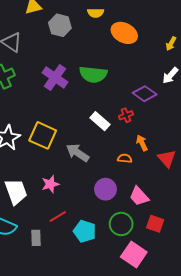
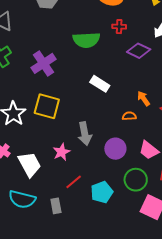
purple cross: (55, 77) -> (43, 63), moved, turned 30
red cross: (126, 115) -> (119, 27), moved, turned 32
gray arrow: (78, 153) -> (85, 134), moved, turned -125
cyan pentagon: (85, 231) -> (102, 192), turned -30

